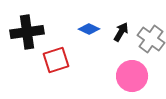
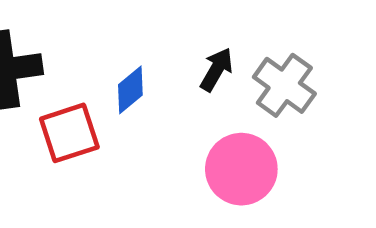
blue diamond: (89, 29) -> (130, 90), moved, turned -65

